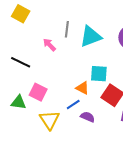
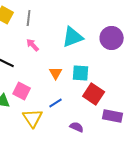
gray line: (67, 29) -> (29, 18), moved
orange triangle: (82, 88) -> (56, 73), moved, turned 32
purple semicircle: (88, 117) -> (77, 127), moved

